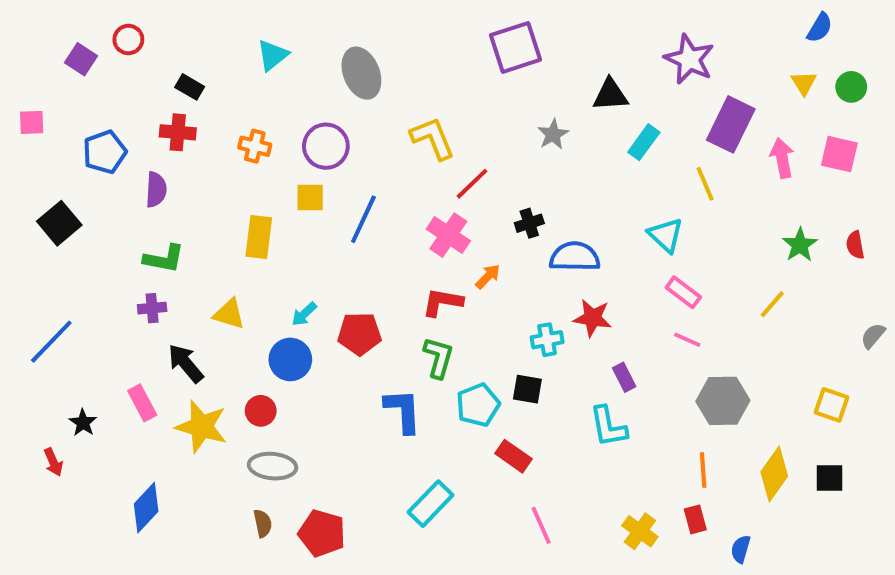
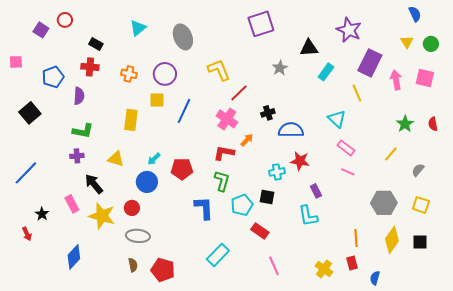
blue semicircle: (820, 28) -> (415, 14), turned -56
gray semicircle: (873, 336) -> (418, 170), moved
gray hexagon: (723, 401) -> (384, 203), moved

